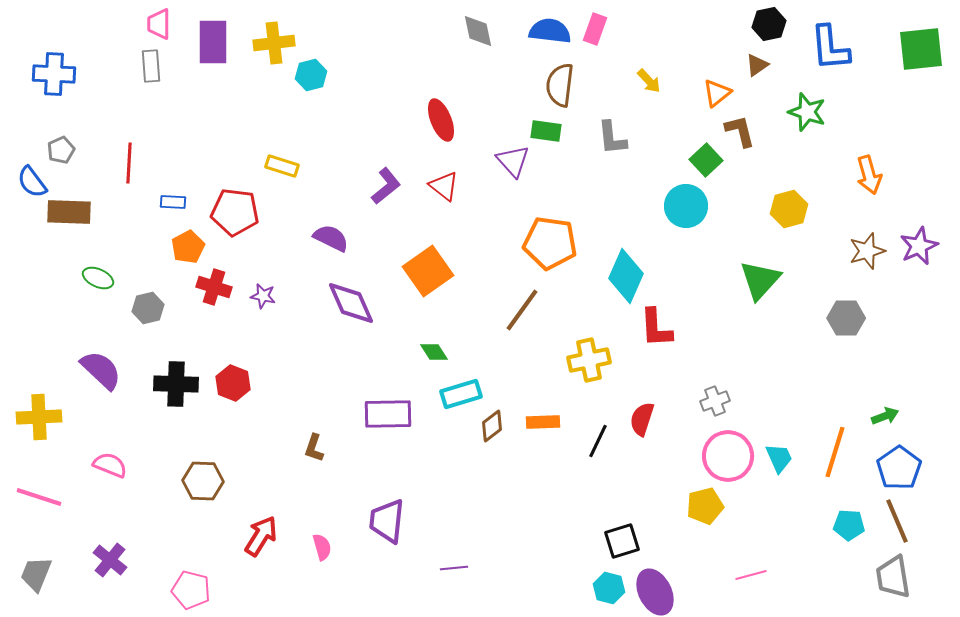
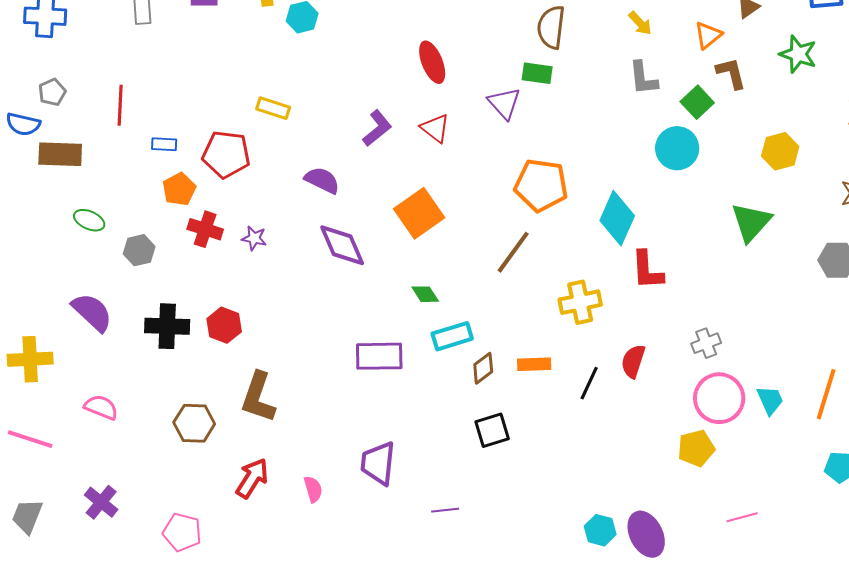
gray L-shape: (612, 138) -> (643, 78), moved
blue semicircle: (32, 182) -> (23, 124), turned -40
brown L-shape: (314, 448) -> (258, 397), moved, size x1.8
black square: (622, 541) -> (492, 430), moved

